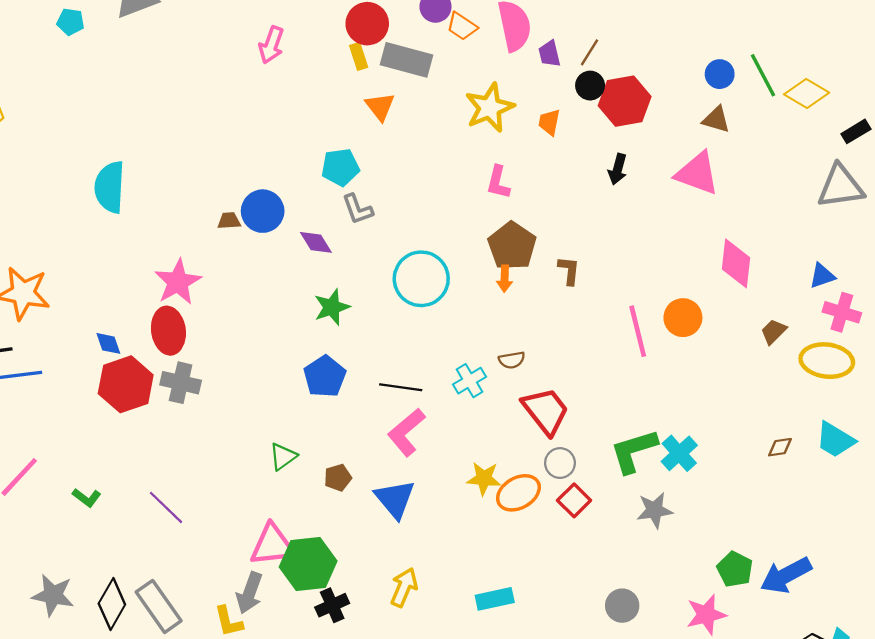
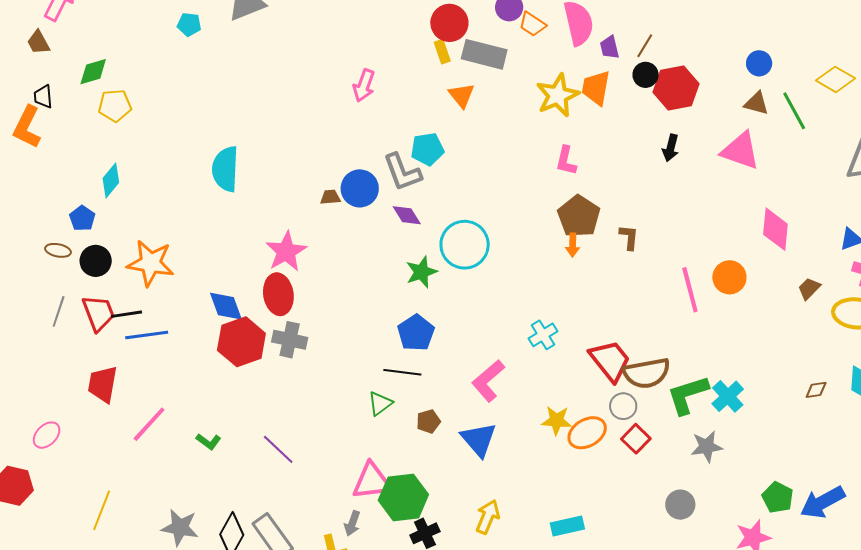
pink arrow: (271, 45) -> (364, 86), moved
green line: (763, 75) -> (794, 111), moved
orange trapezoid: (549, 122) -> (596, 88), moved, size x1.5
gray L-shape: (357, 209) -> (402, 172), moved, size x1.4
cyan circle: (421, 279) -> (465, 245), moved
blue diamond: (108, 343) -> (226, 306), size x1.5
brown semicircle: (512, 360) -> (647, 373), moved, size x2.0
black line: (401, 387) -> (402, 372), moved
gray arrow: (249, 593) -> (352, 523), size x0.7
gray circle: (622, 606) -> (680, 505), moved

